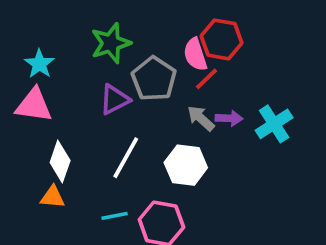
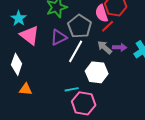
pink triangle: (34, 105) -> (30, 35), moved, turned 30
white line: (126, 158) -> (76, 51), moved
white diamond: (60, 161) -> (17, 64), moved
cyan line: (115, 216) -> (72, 89), moved

